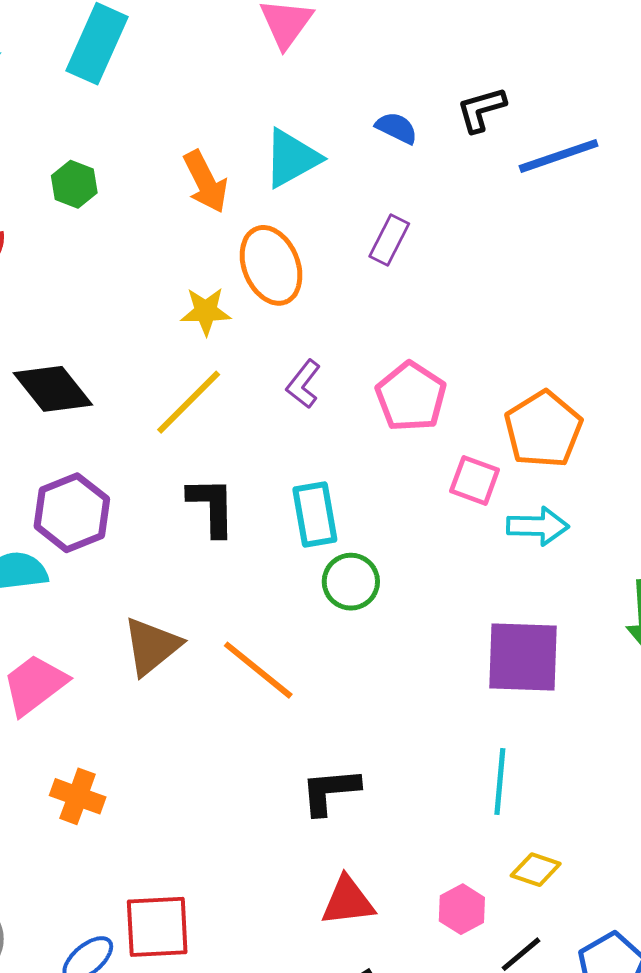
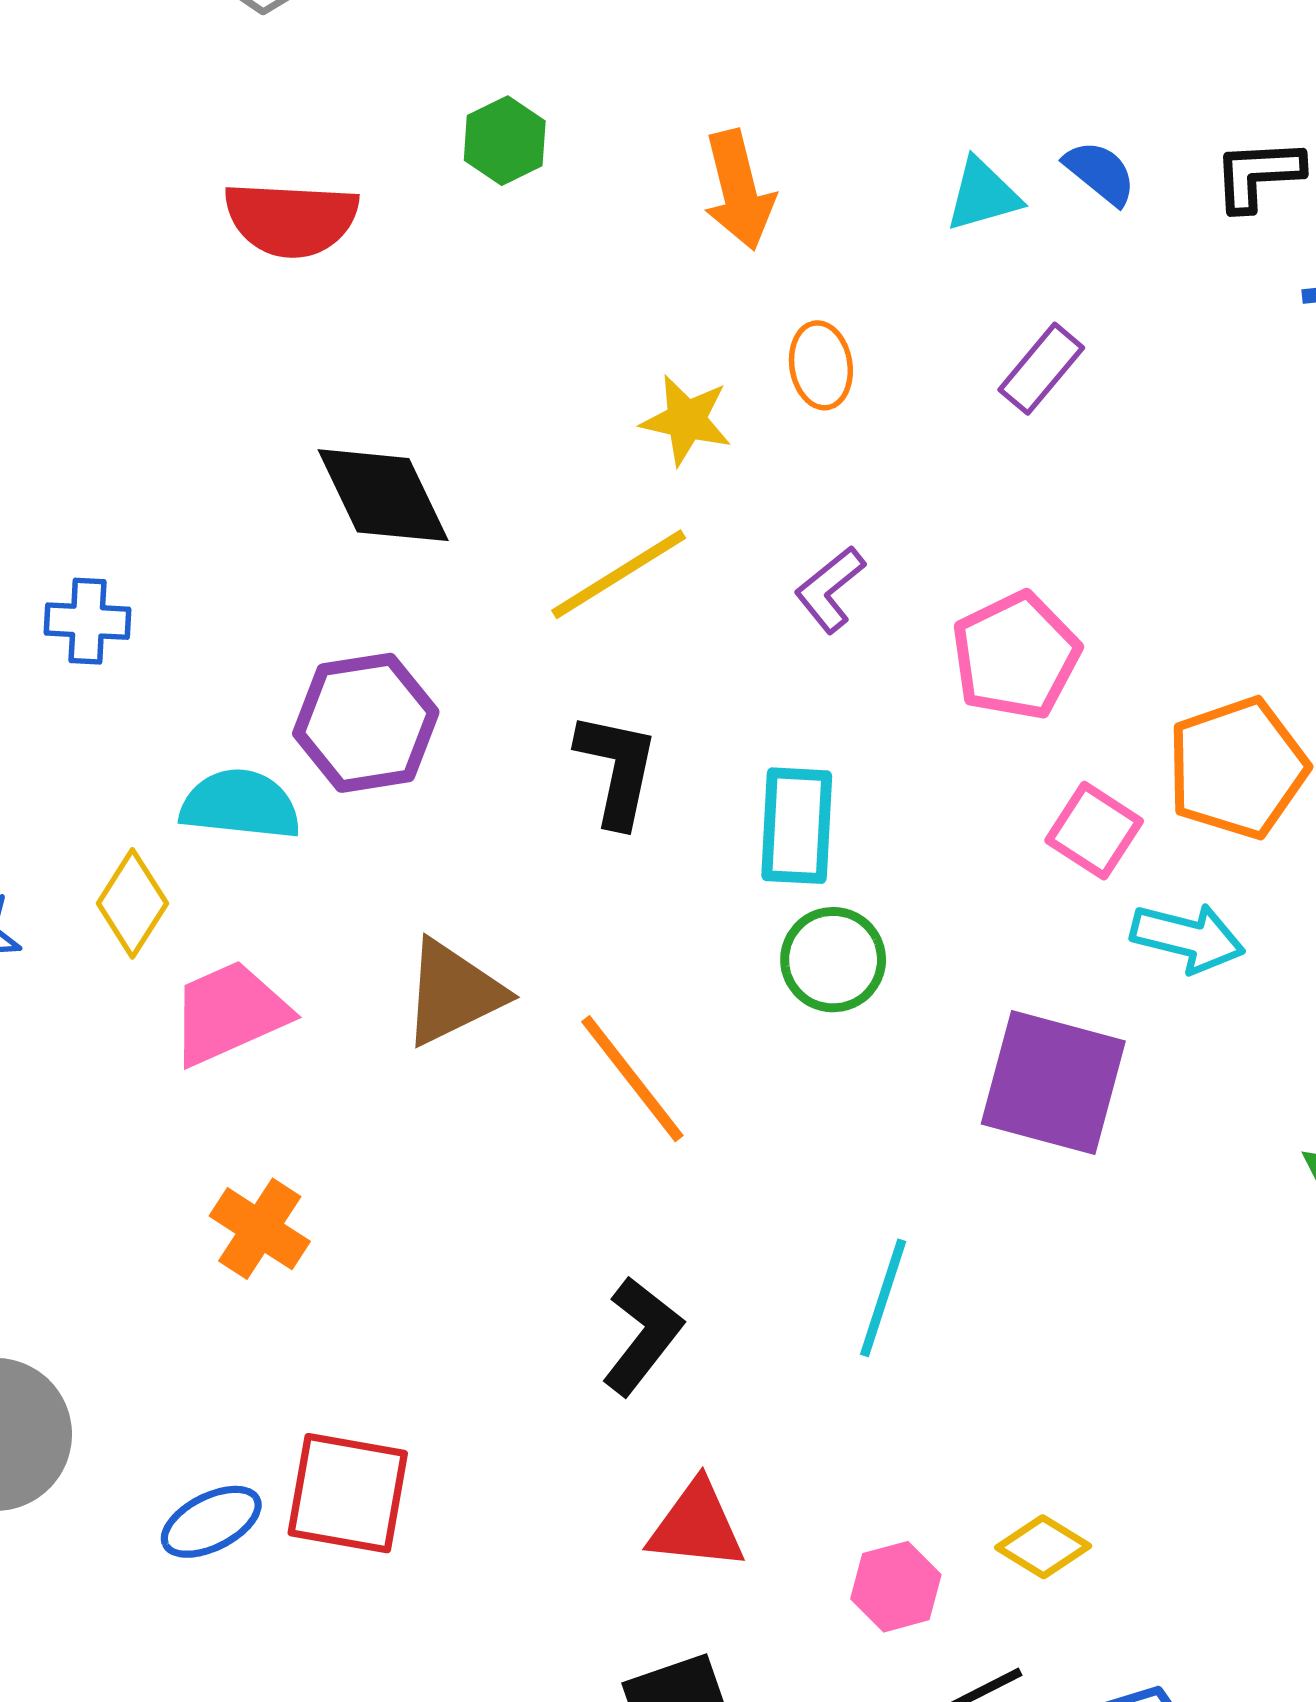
cyan triangle: (292, 158) -> (983, 195), moved, size x0.7
orange ellipse: (271, 265) -> (821, 365), size x0.6
purple square: (523, 657) -> (1053, 1083), moved
cyan line: (500, 781) -> (883, 1298), moved
black L-shape: (330, 791) -> (642, 1336), moved, turned 120

